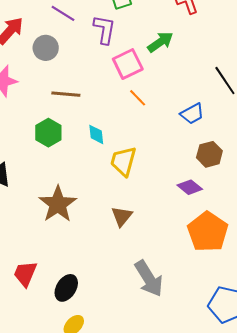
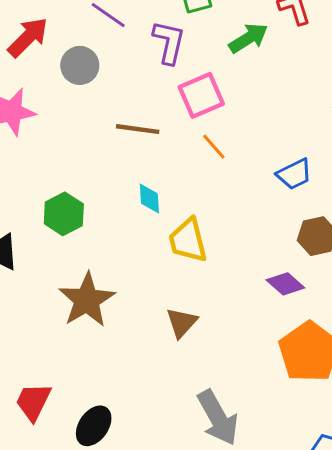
green arrow: (160, 42) -> (248, 38), moved
brown line: (66, 94) -> (138, 129), moved
green hexagon: (48, 133) -> (64, 214), moved
yellow trapezoid: (123, 161) -> (188, 240), turned -32

